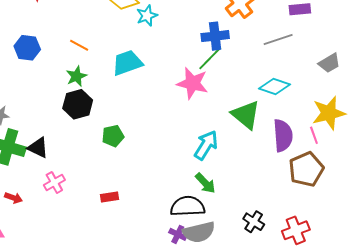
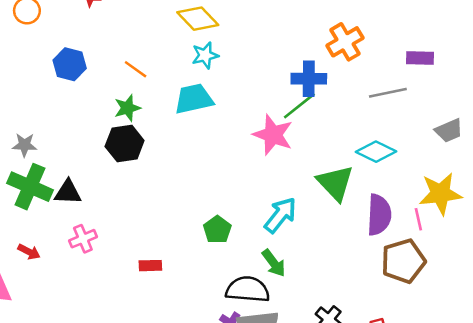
cyan star: (147, 16) -> (205, 55), moved
green pentagon: (113, 136) -> (217, 230), moved, turned -30
black triangle: (38, 148) -> (68, 192), turned -30

